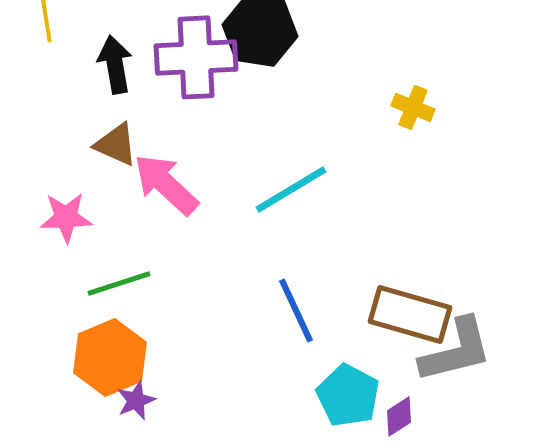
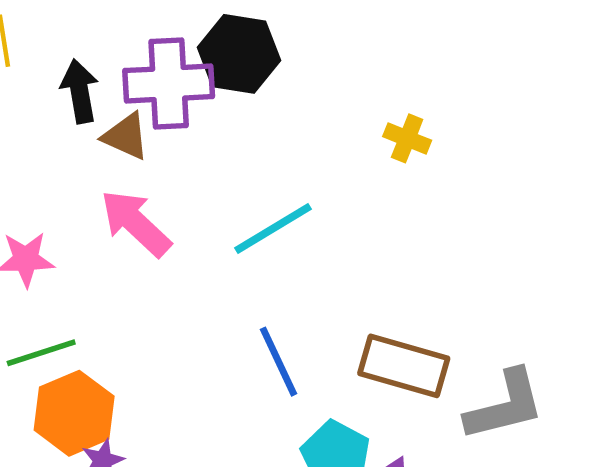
brown triangle: (116, 144) -> (126, 136), moved
green line: (119, 283) -> (41, 353), moved
gray L-shape: (456, 350) -> (505, 405), moved

